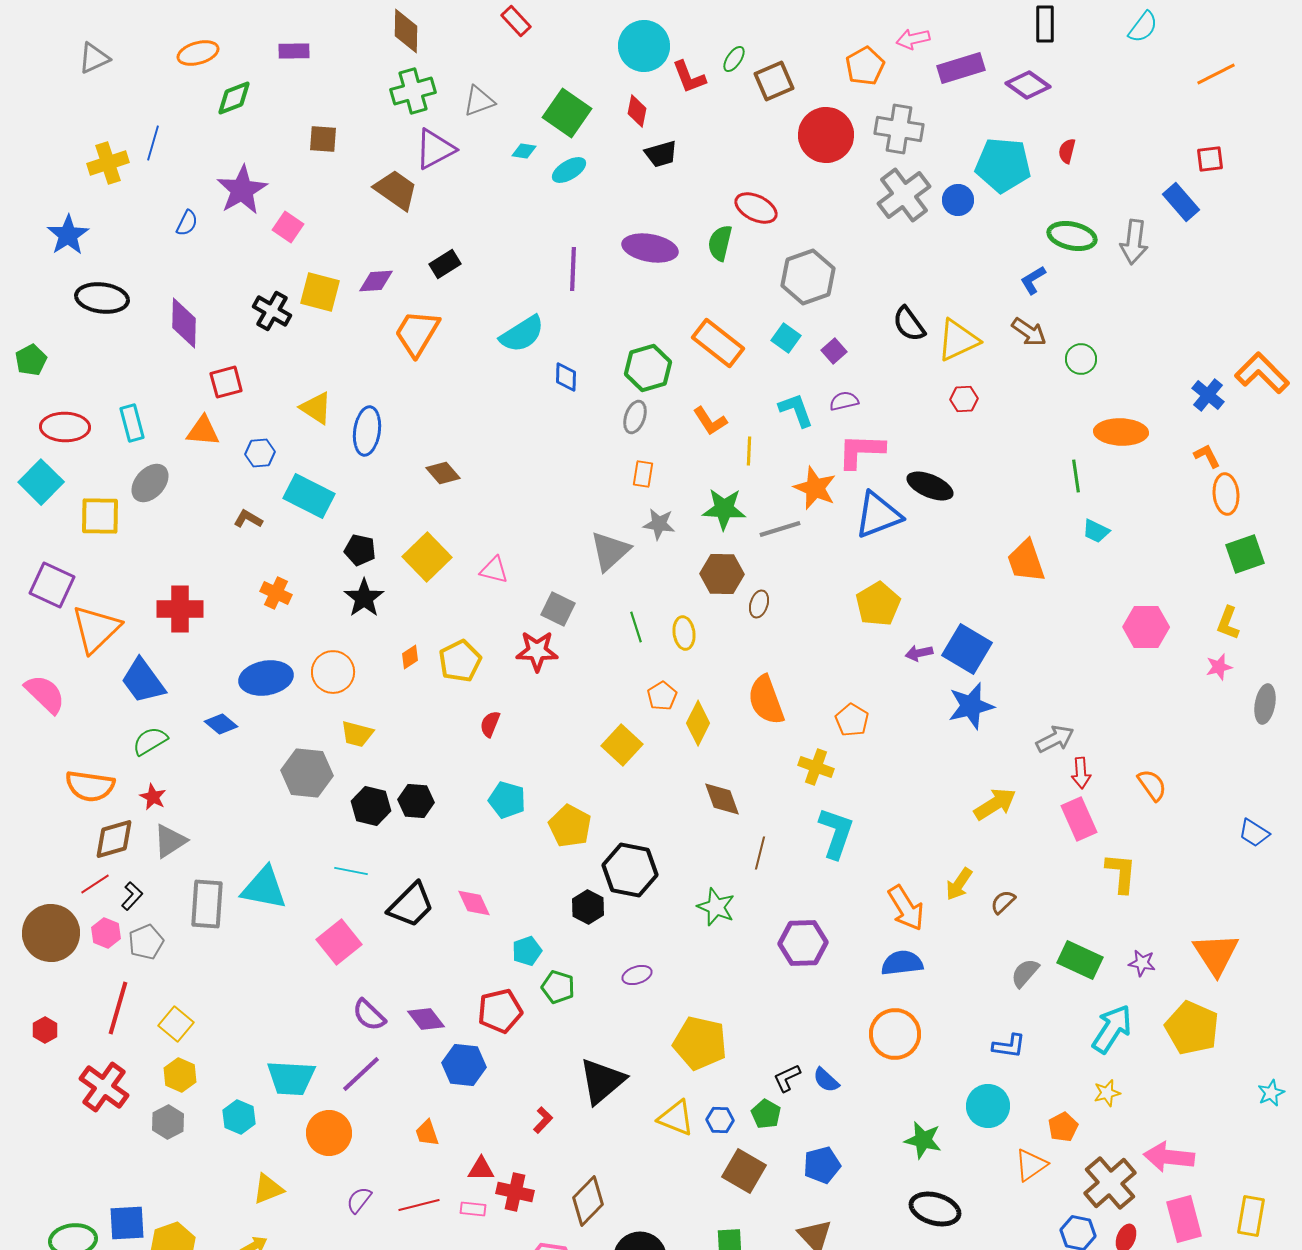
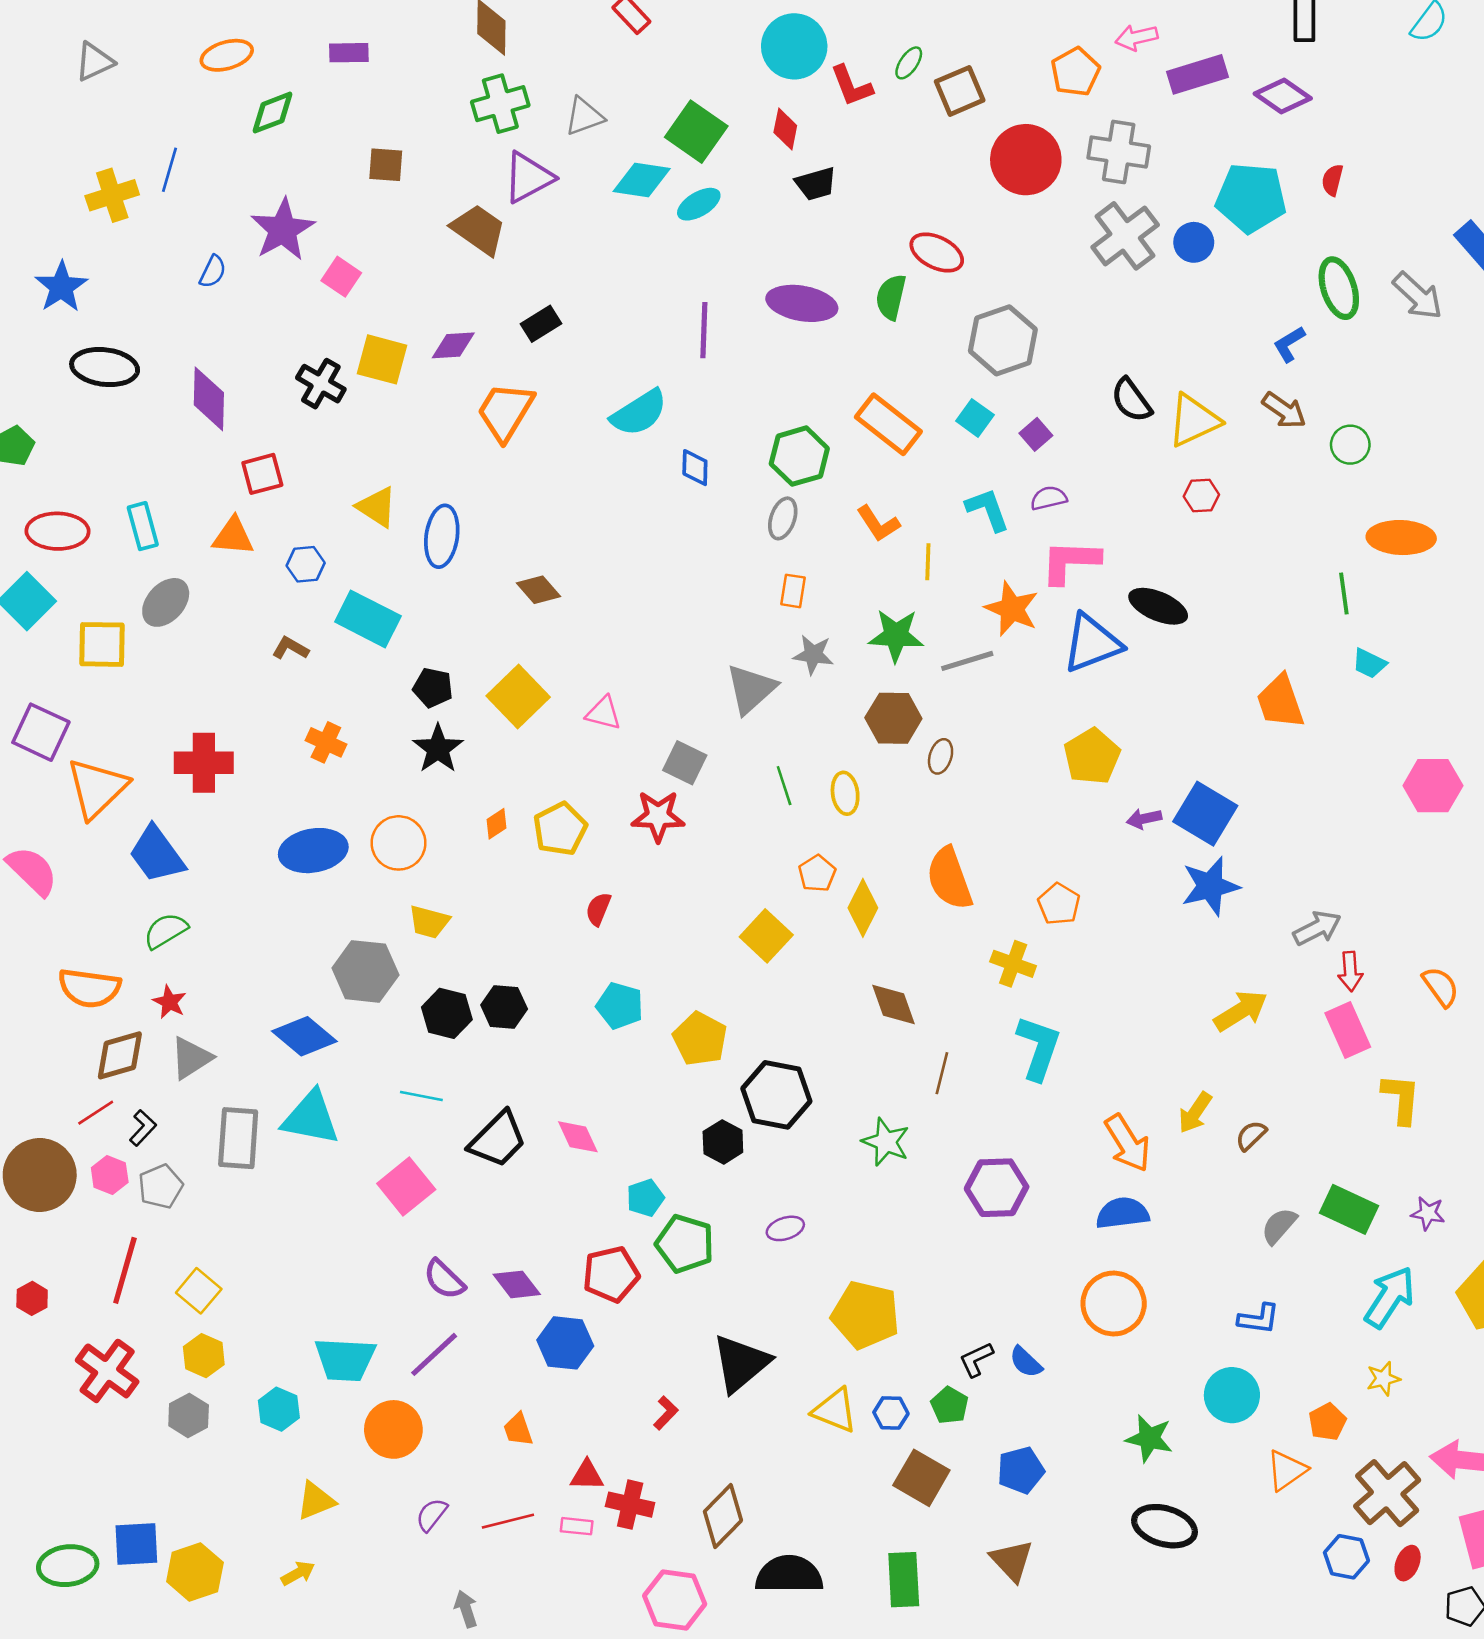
cyan diamond: (524, 151) -> (642, 180), size x1.8
green ellipse: (1072, 236) -> (1339, 288), turned 60
gray arrow: (1134, 242) -> (1418, 296), turned -54
blue diamond: (221, 724) -> (304, 1036), moved, size x1.5
green pentagon: (558, 987) -> (685, 1244), size x1.4

